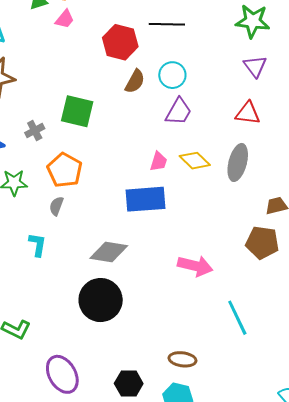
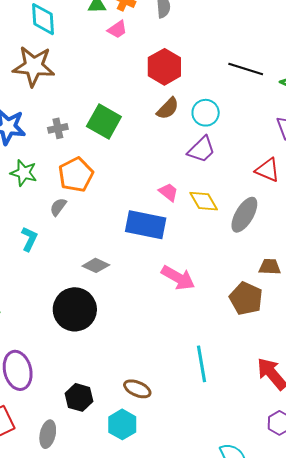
black line: (167, 24) -> (246, 69), moved
pink trapezoid: (158, 162) -> (168, 192), turned -85
gray diamond: (109, 252) -> (96, 265), size x0.7
pink arrow: (195, 266) -> (178, 278), moved

